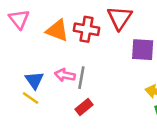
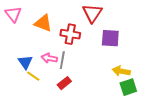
red cross: (87, 29) -> (70, 34), moved
yellow line: (31, 98) -> (33, 76), moved

